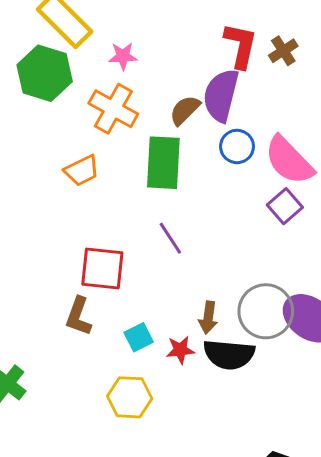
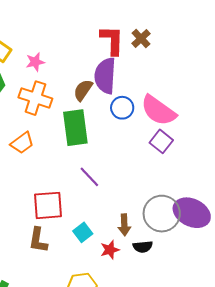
cyan square: (139, 337) -> (83, 232), moved
black semicircle: (229, 354) -> (143, 247), size x0.6

